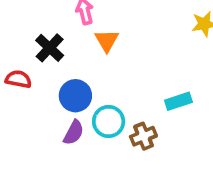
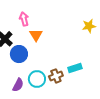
blue circle: (75, 96) -> (19, 54), moved
brown cross: (143, 136) -> (56, 76), moved

